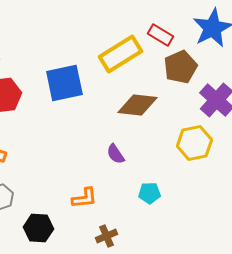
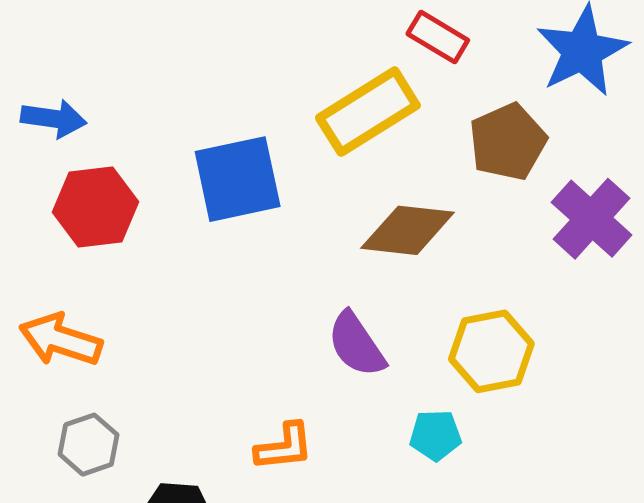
red rectangle: (160, 35) -> (438, 37), moved
yellow hexagon: (194, 143) -> (491, 351), moved
purple semicircle: (115, 154) -> (356, 344), size x1.4

